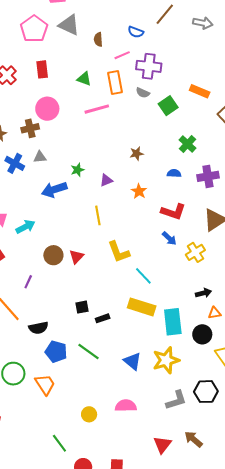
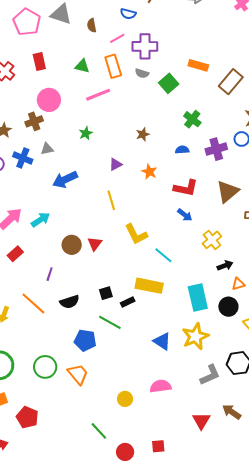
green star: (77, 170) -> (86, 133), moved
yellow cross: (195, 252) -> (212, 240), moved
yellow rectangle: (142, 307) -> (149, 286), moved
black semicircle: (38, 328) -> (70, 302), moved
green line: (88, 352) -> (110, 322), moved

